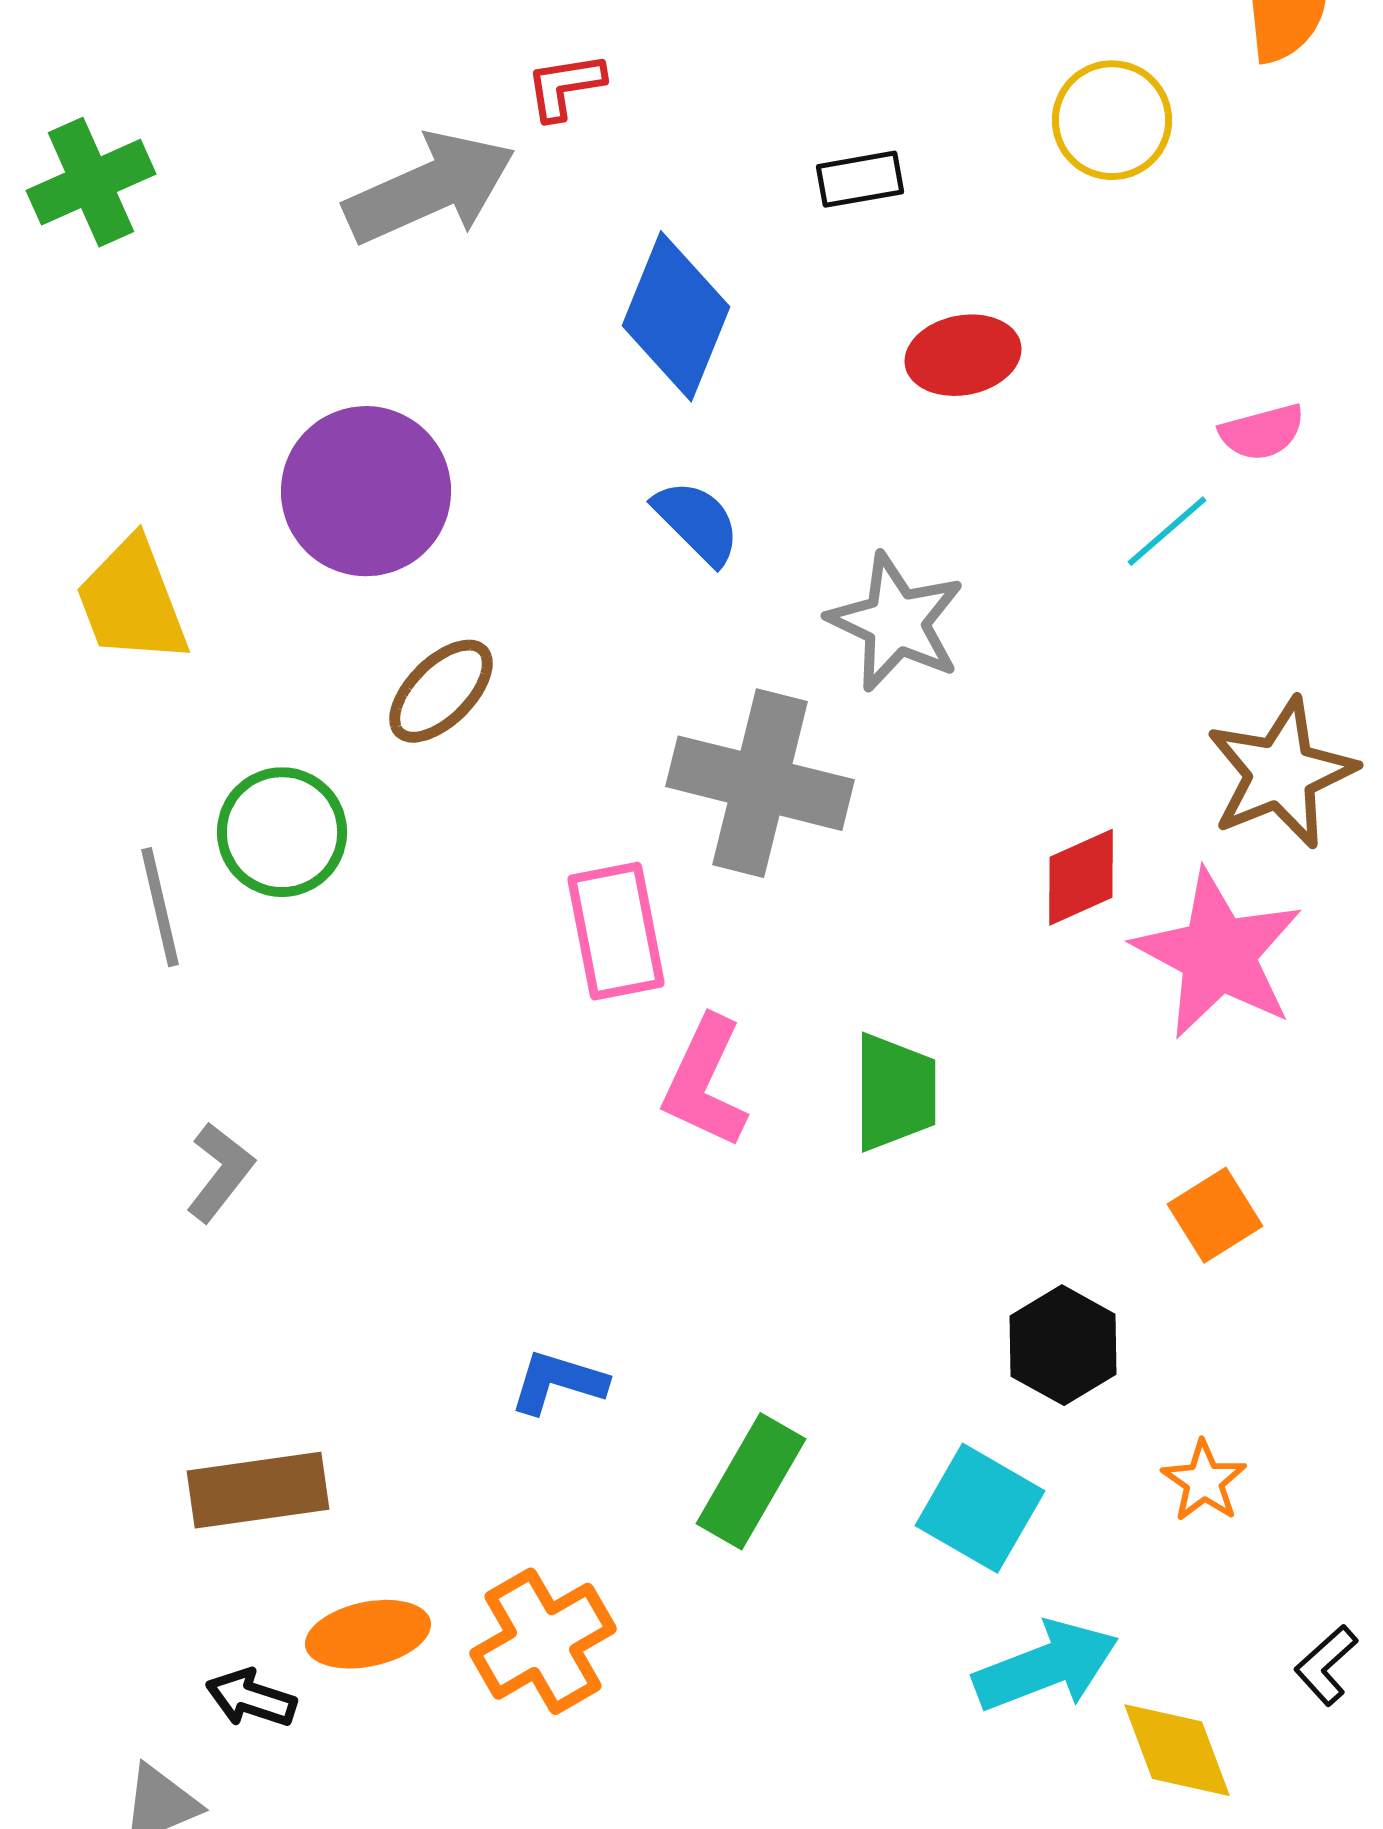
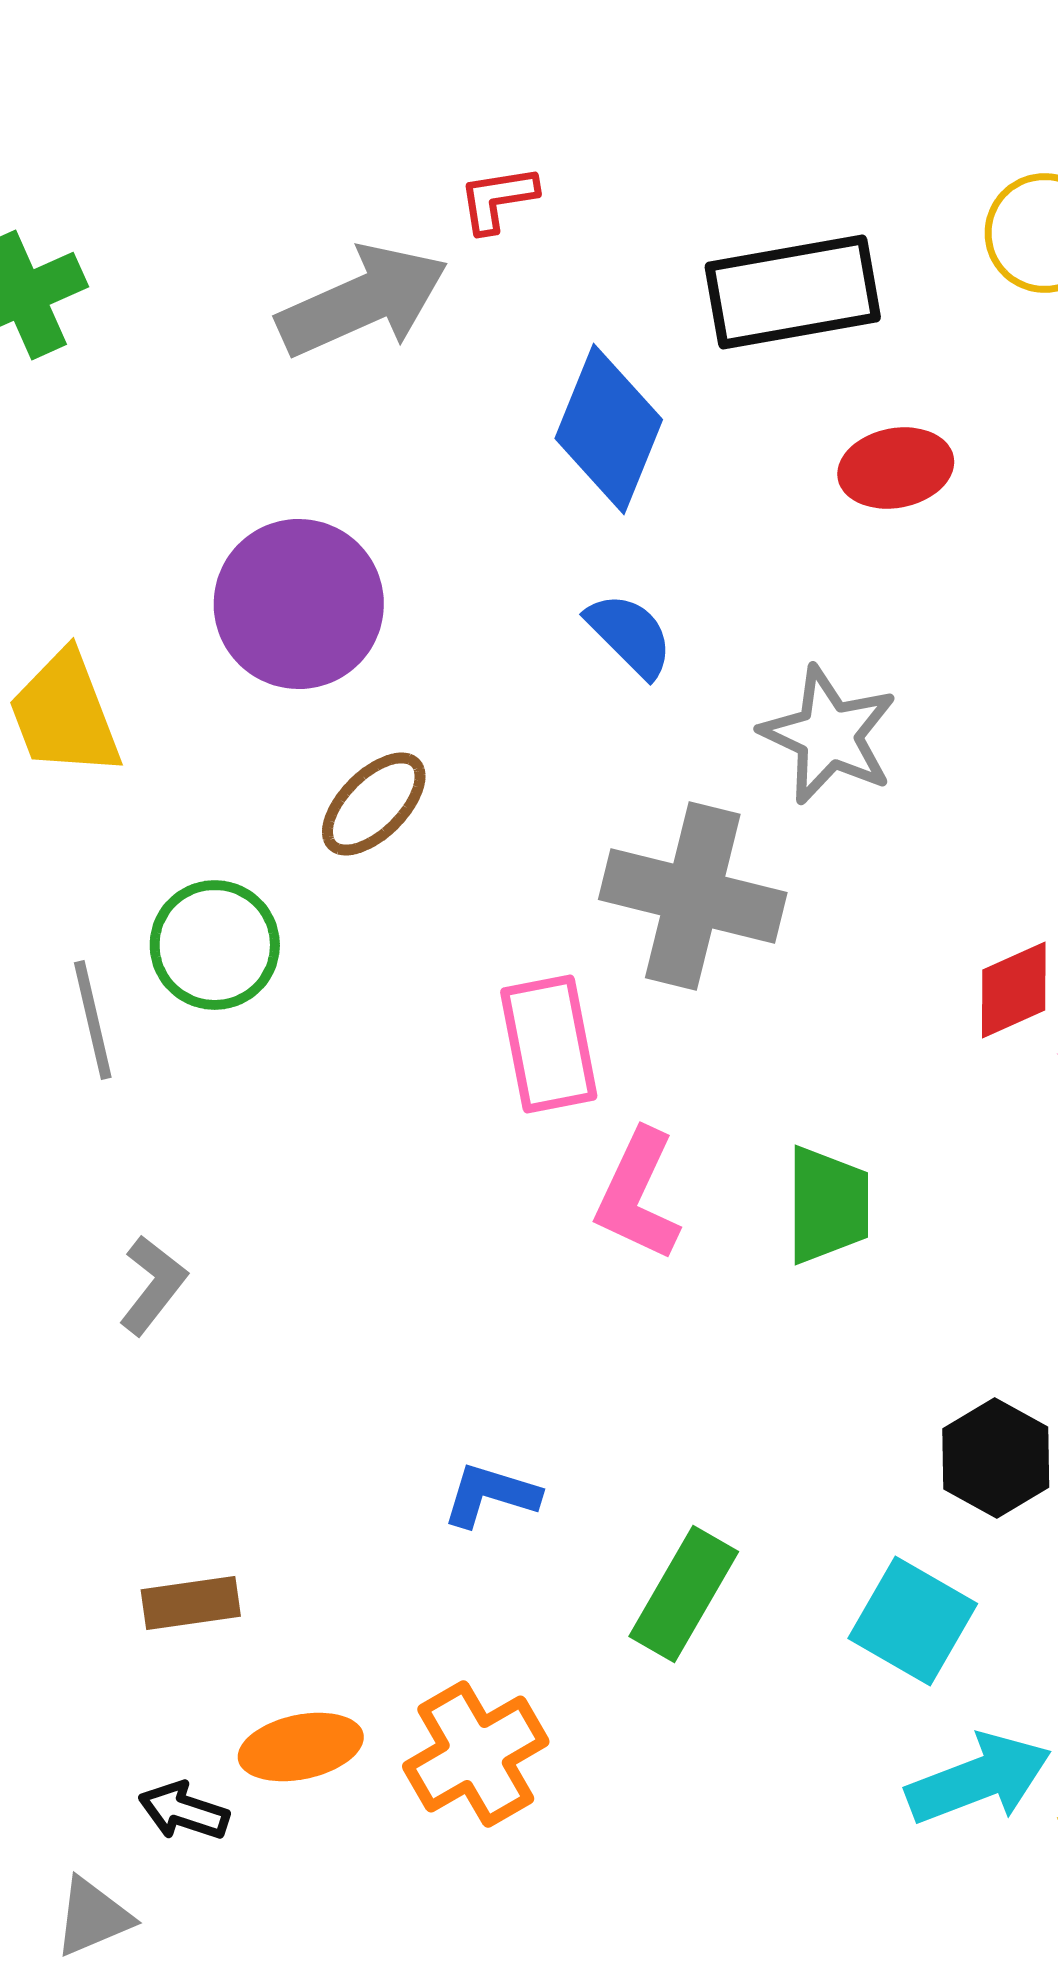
black rectangle: (860, 179) -> (793, 292), size x2.0
brown rectangle: (258, 1490) -> (191, 1603), size x0.7

